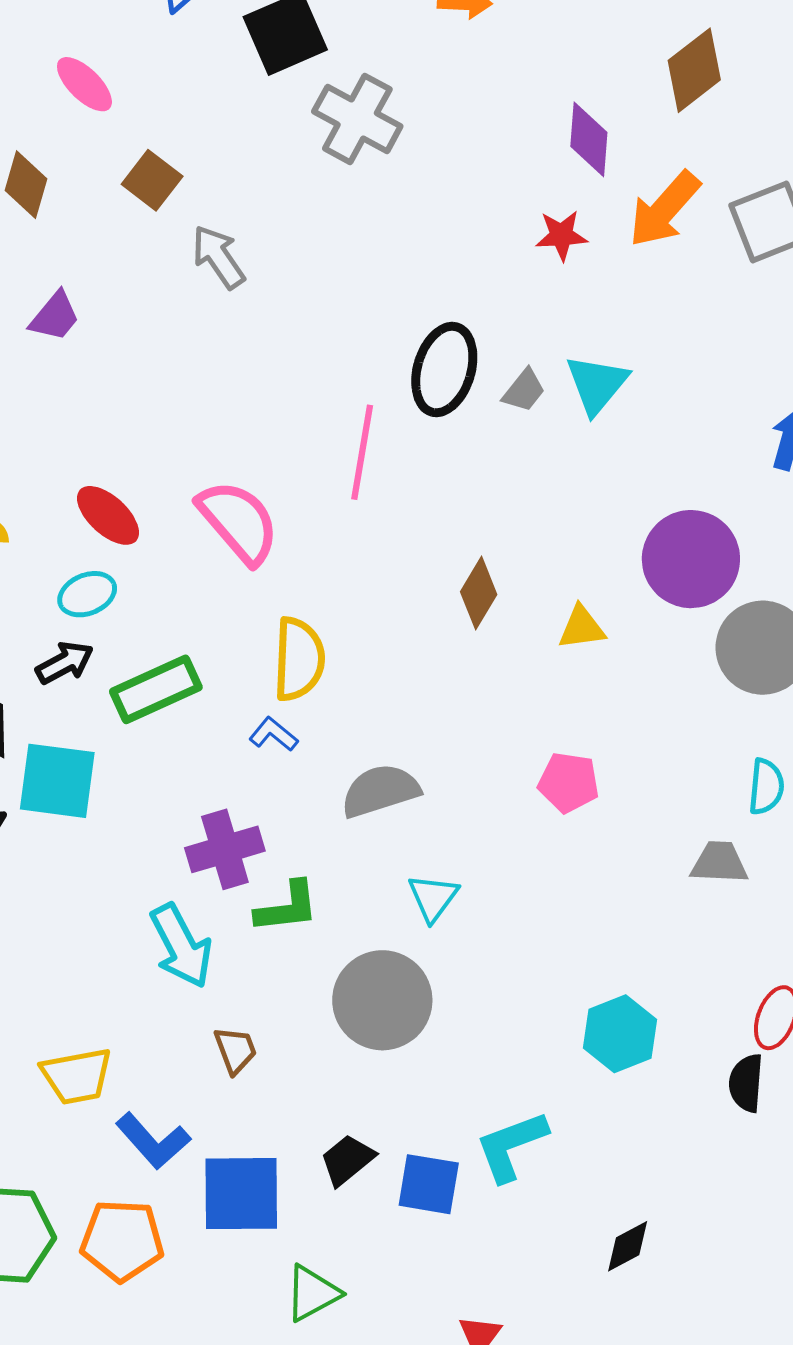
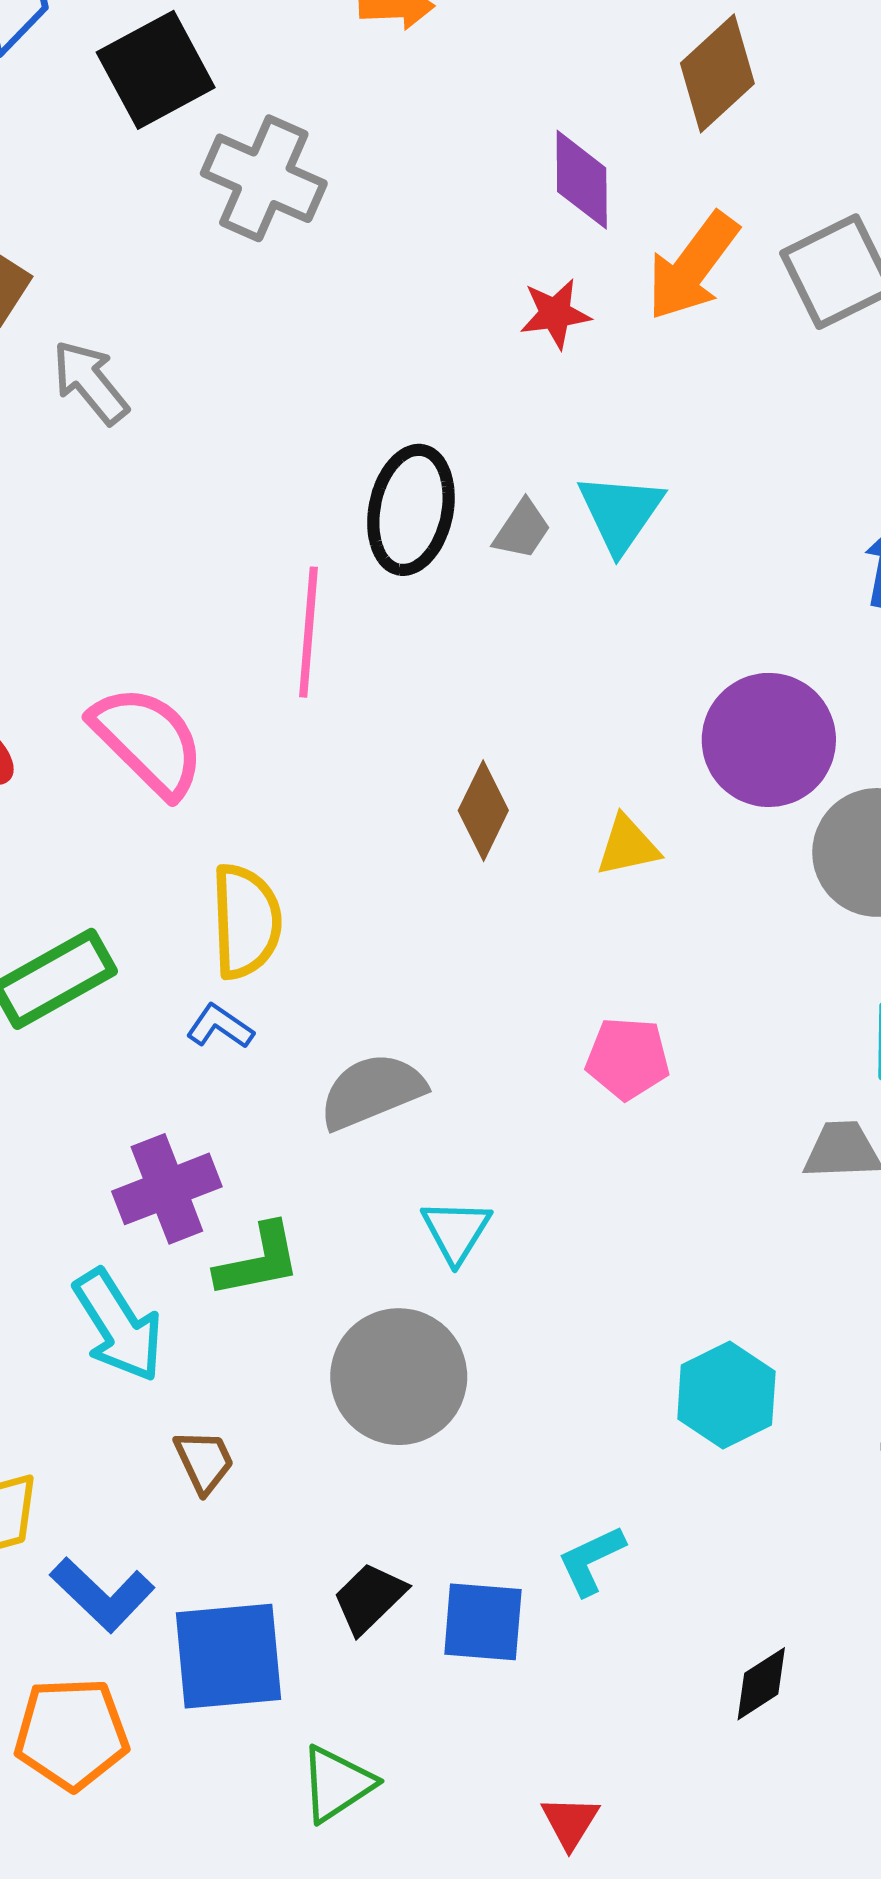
cyan L-shape: (511, 1146) -> (591, 1560), size x0.7

